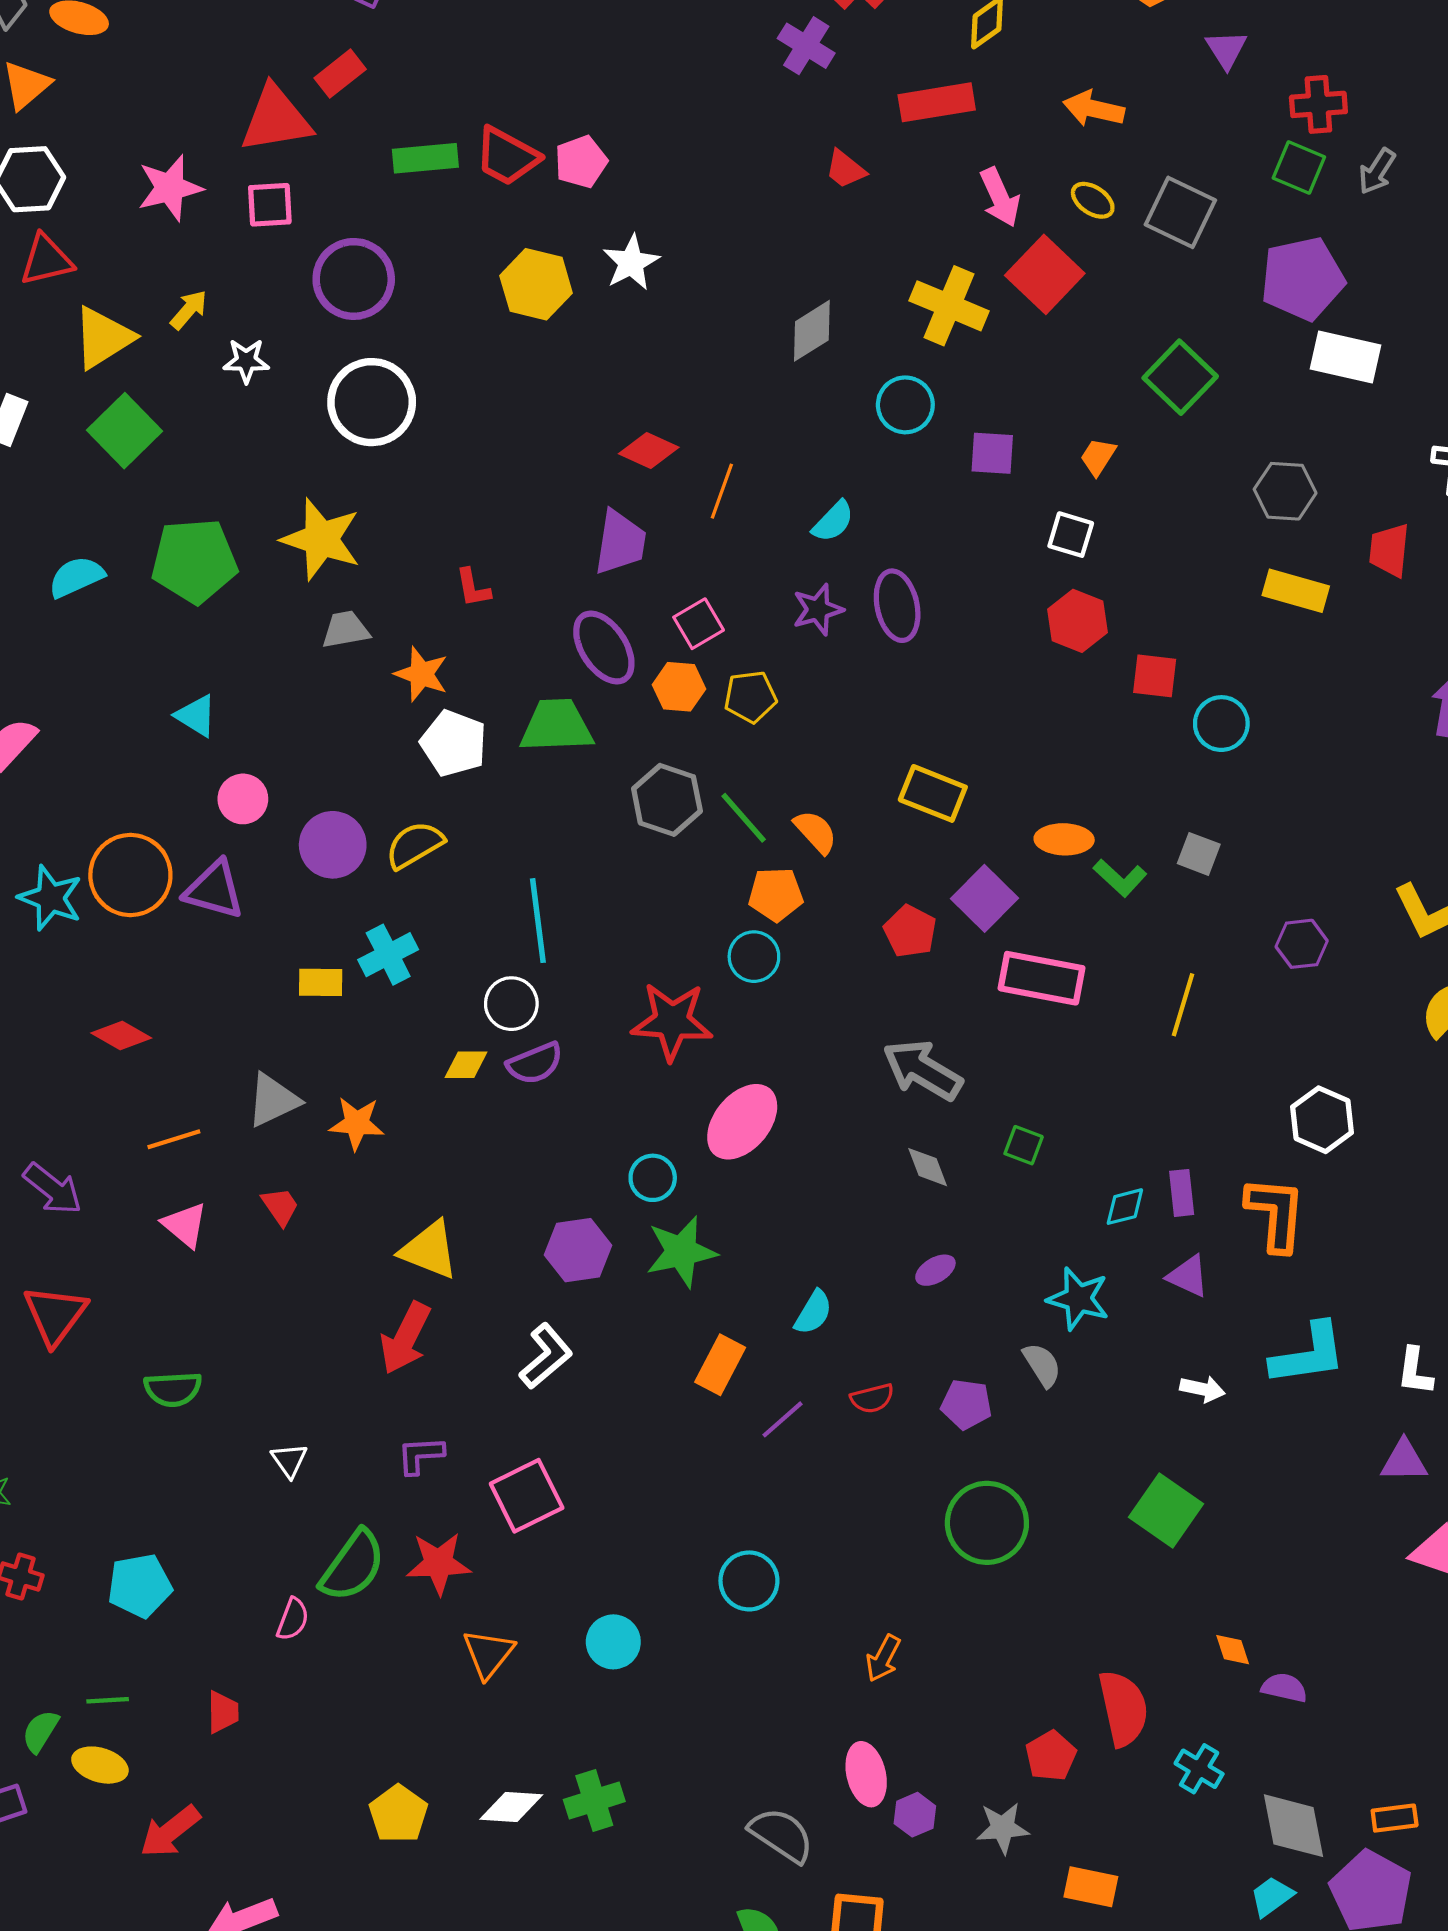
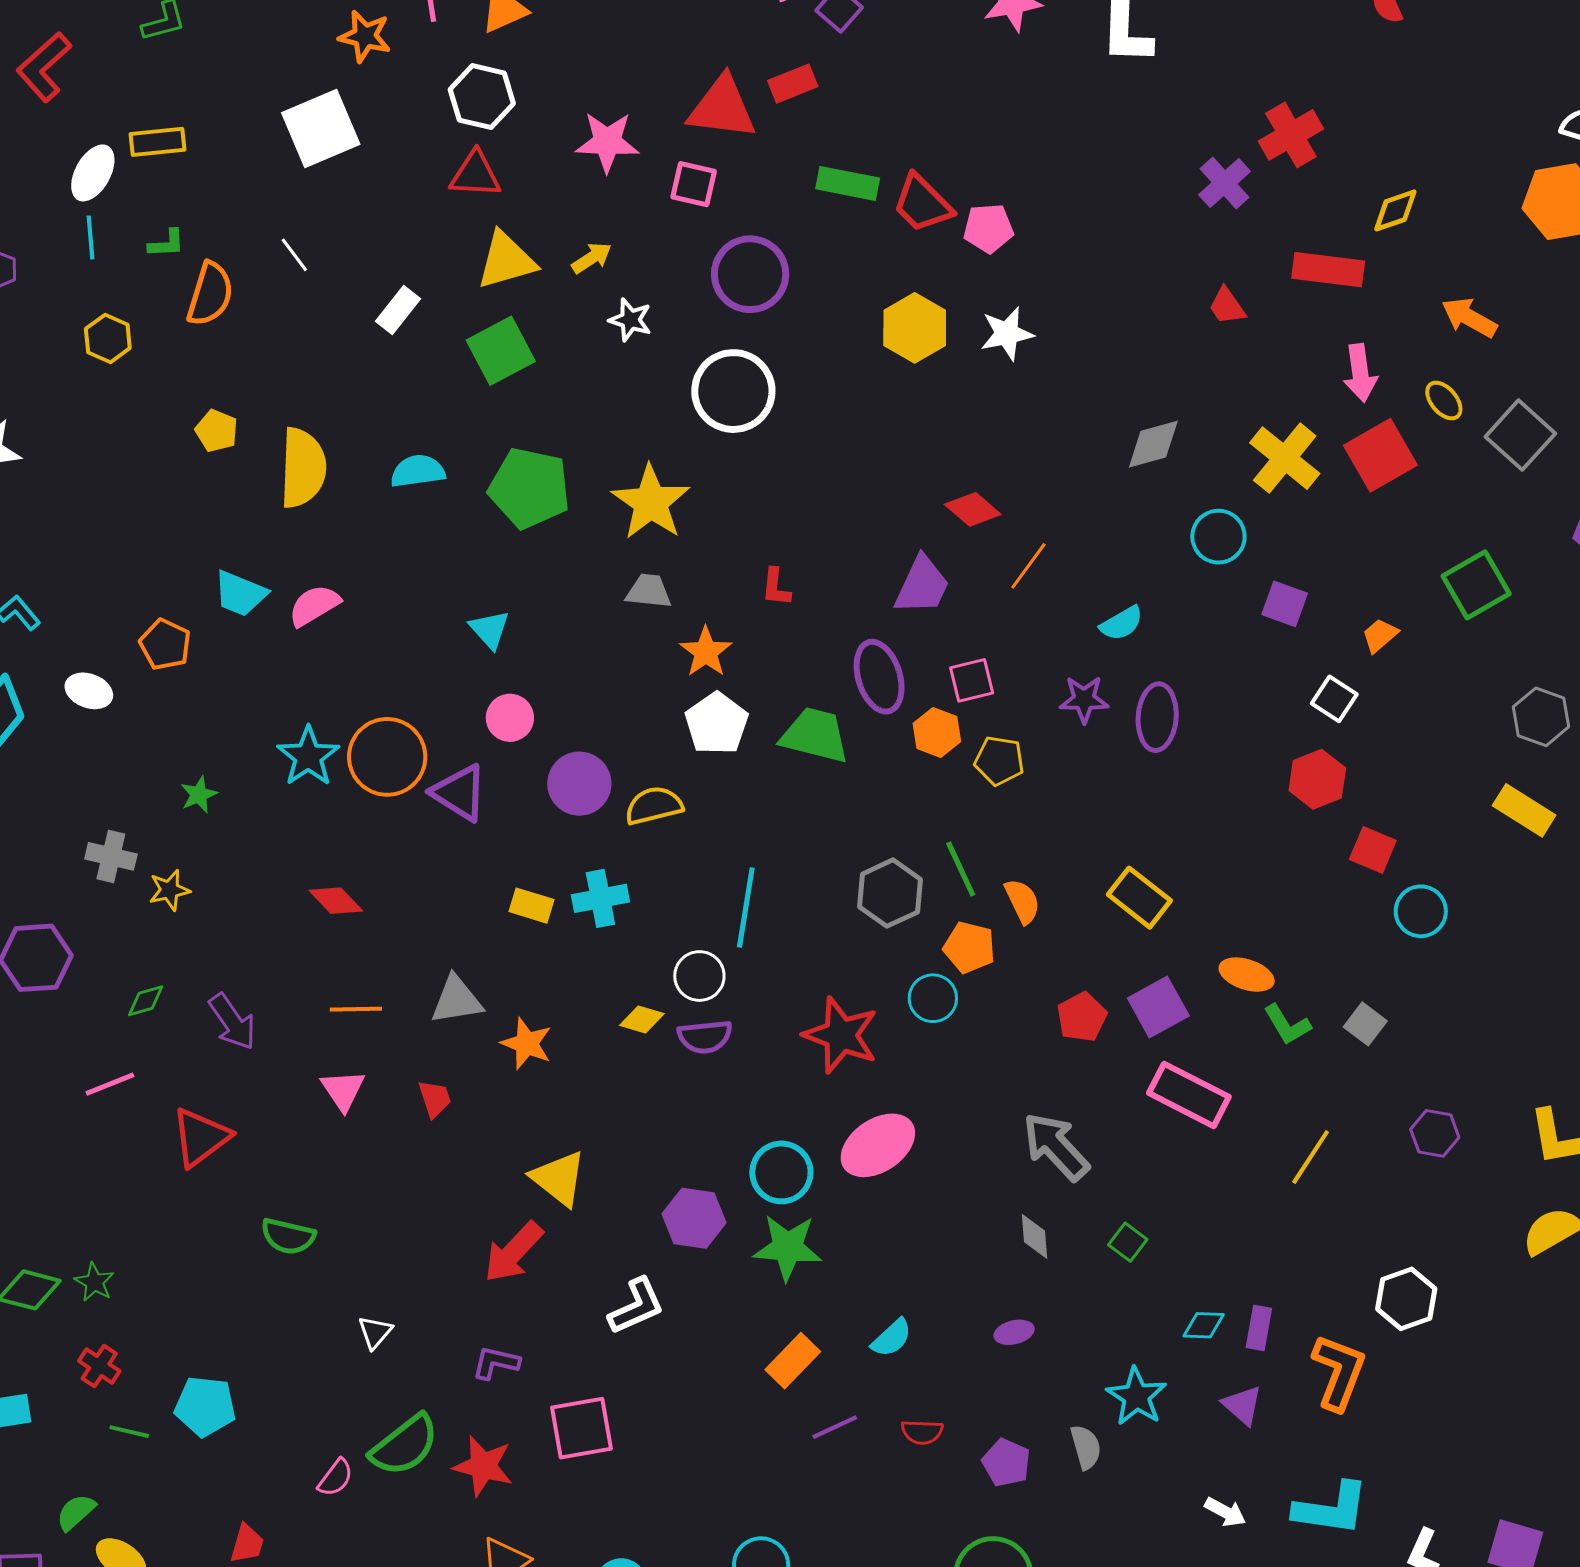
gray hexagon: (667, 800) -> (890, 893), moved
cyan circle: (653, 1178) -> (781, 1172), size x1.4
green line: (108, 1700) -> (129, 1432), moved

